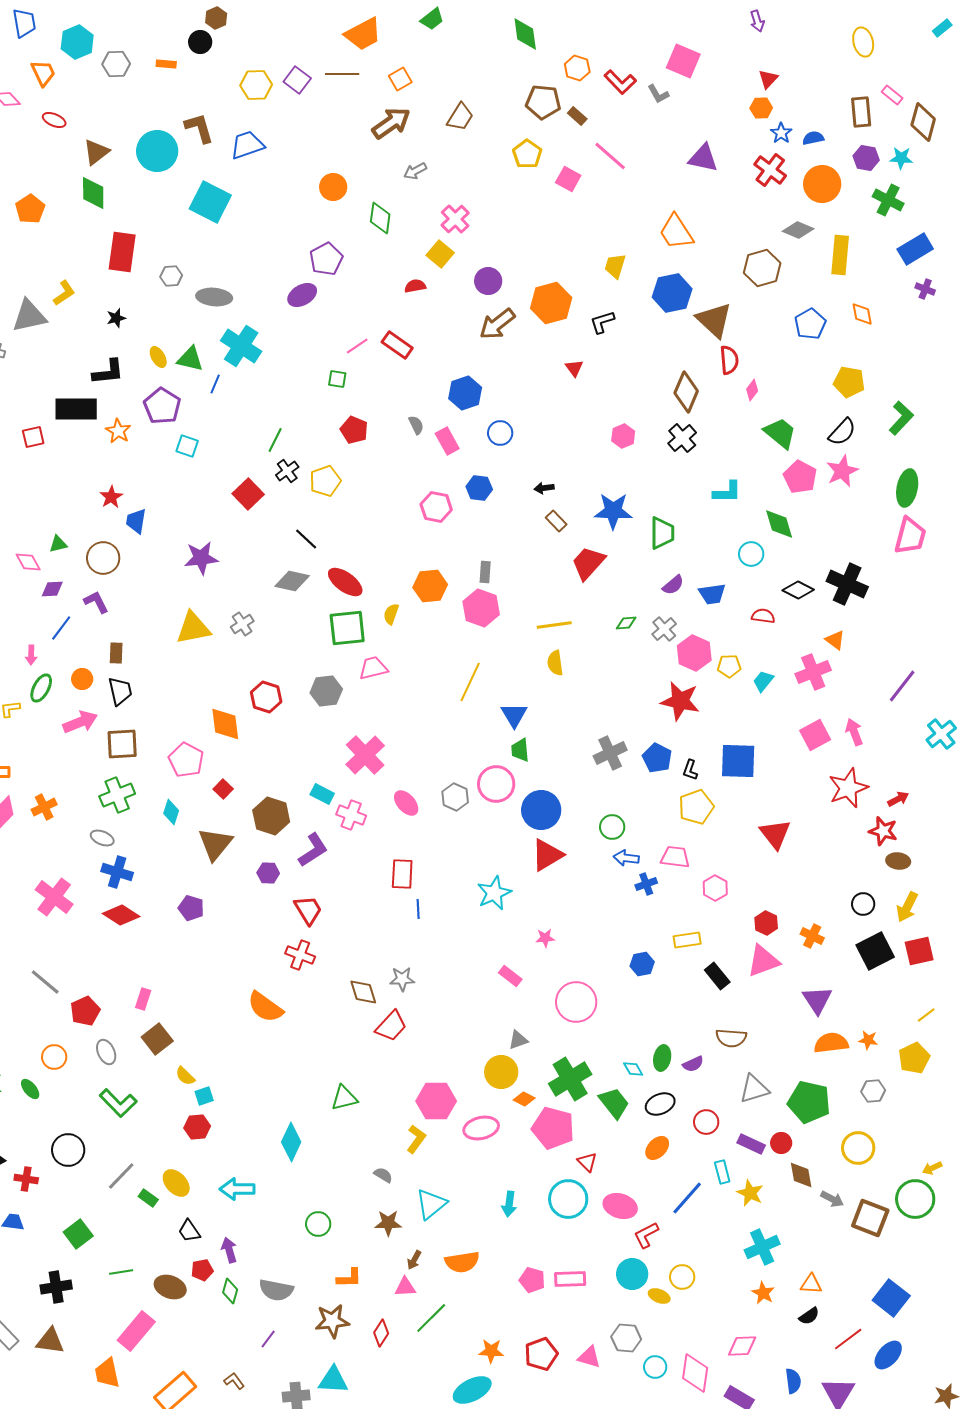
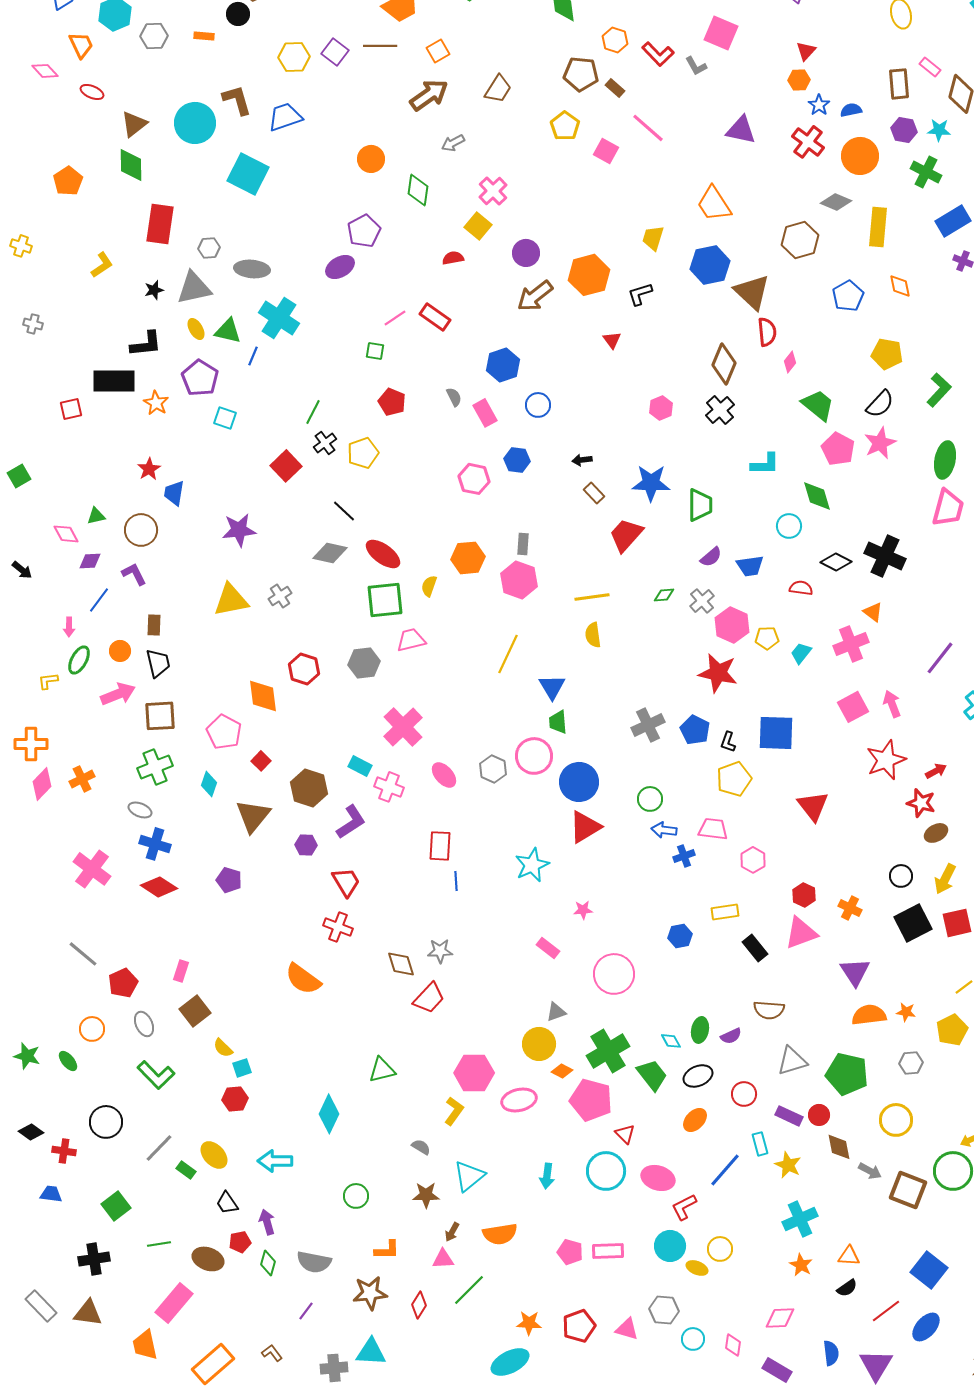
gray triangle: (29, 316) -> (194, 288), moved
brown ellipse: (898, 861) -> (936, 833), turned -35
pink diamond: (695, 1373) -> (733, 1345), size x0.6

